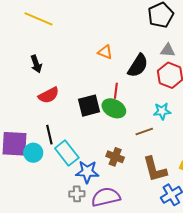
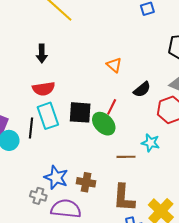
black semicircle: (138, 66) -> (142, 89), size x0.7
cyan rectangle: (67, 153) -> (48, 116), moved
brown cross: (115, 157) -> (86, 182), moved, turned -30

